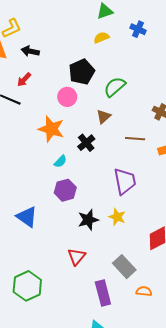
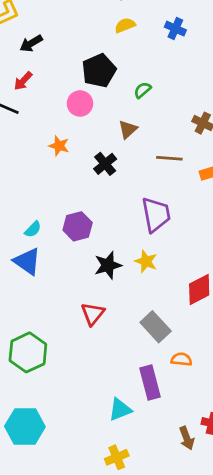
blue cross: (138, 29) -> (175, 29), moved
black arrow: (30, 51) -> (31, 43), turned -42
green semicircle: (115, 87) -> (142, 90), size x0.6
orange star: (51, 129) -> (59, 146), size x0.6
cyan semicircle: (60, 161) -> (33, 229), moved
purple rectangle: (103, 293) -> (150, 383), moved

